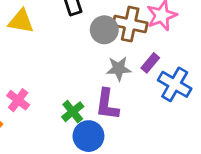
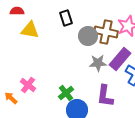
purple rectangle: (150, 63) -> (120, 59), size x1.6
purple L-shape: (107, 104) -> (105, 96), moved

